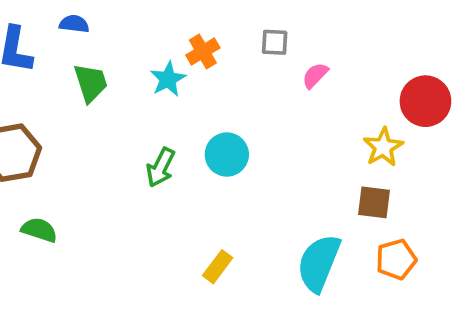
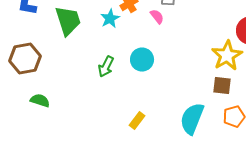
pink semicircle: (315, 75) -> (157, 17), moved, turned 98
green trapezoid: (91, 83) -> (68, 21), size x1.4
yellow star: (383, 147) -> (227, 56), size x1.4

